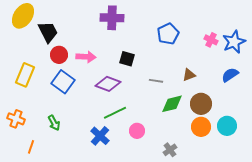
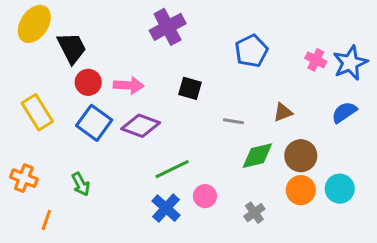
purple cross: (112, 18) -> (168, 27), turned -30
yellow rectangle: (25, 75) -> (37, 112), turned -55
purple diamond: (108, 84) -> (141, 126), moved
blue cross: (100, 136) -> (166, 208), moved
gray cross: (170, 150) -> (254, 213), moved

